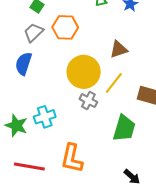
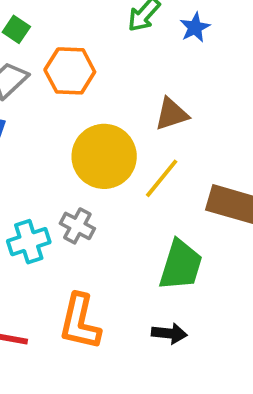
gray cross: (88, 101) -> (77, 226), moved
black arrow: (132, 177) -> (169, 333), moved, turned -36

